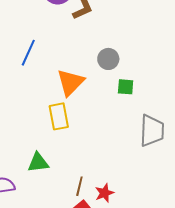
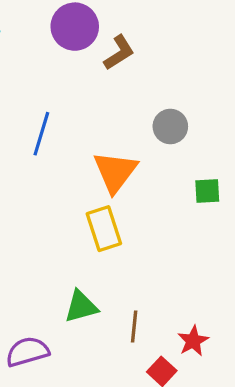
green square: (126, 87) -> (207, 191), moved
brown line: (79, 186) -> (134, 327), moved

